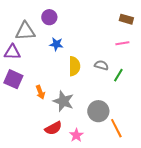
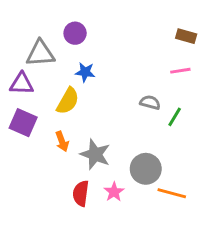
yellow semicircle: (74, 66) -> (68, 101), moved, turned 30
red semicircle: (53, 128) -> (81, 193), turned 126
orange line: (116, 128) -> (172, 193), turned -48
pink star: (76, 135) -> (114, 192), moved

